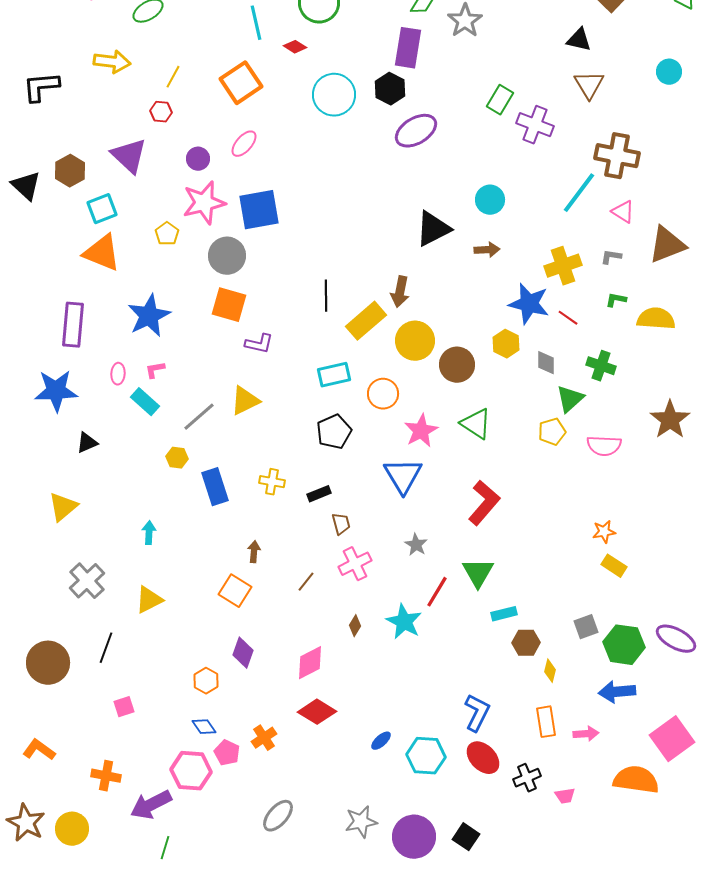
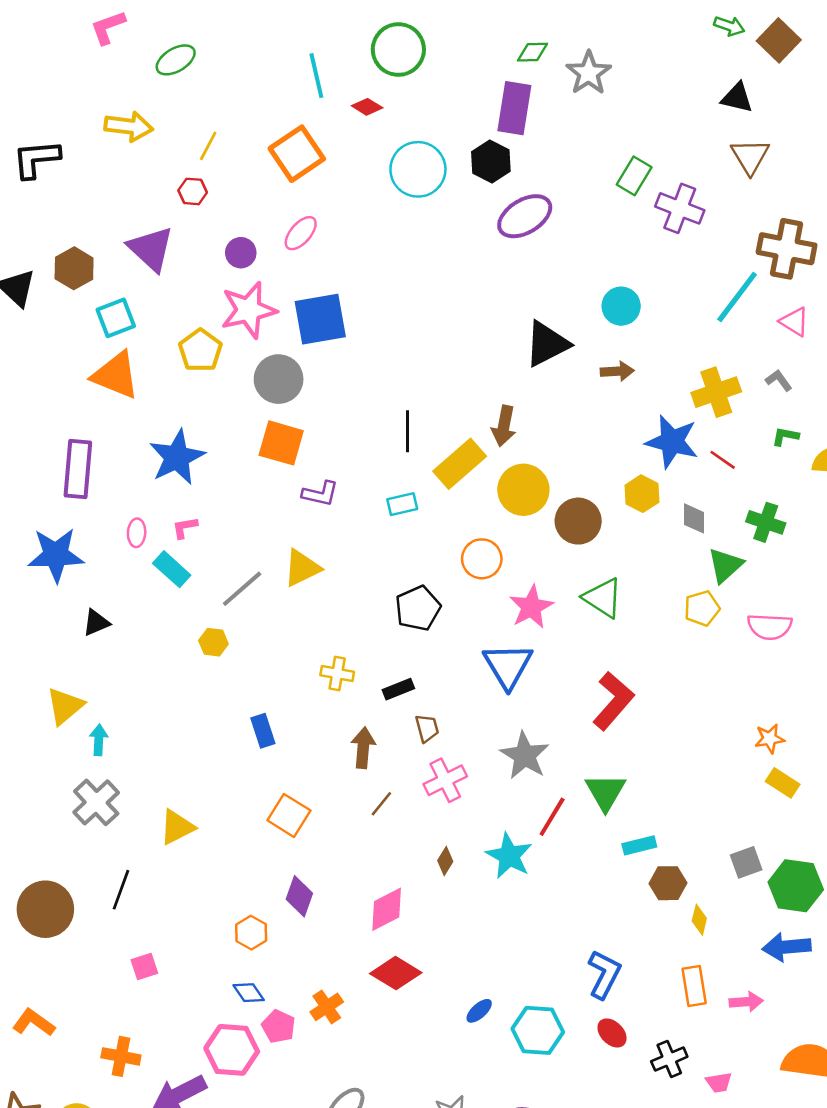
yellow pentagon: (167, 234) -> (200, 350), size x1.4
gray L-shape: (611, 257) -> (779, 380), turned 45
cyan rectangle: (334, 375) -> (402, 504), moved, size x0.7
blue rectangle: (215, 487) -> (263, 731), moved, size x0.7
cyan arrow: (149, 533) -> (99, 740), moved
gray star: (416, 545) -> (525, 756), size x1.6
brown arrow: (254, 552) -> (363, 748), moved, size x1.4
red ellipse: (483, 758) -> (612, 1033), size x0.7

